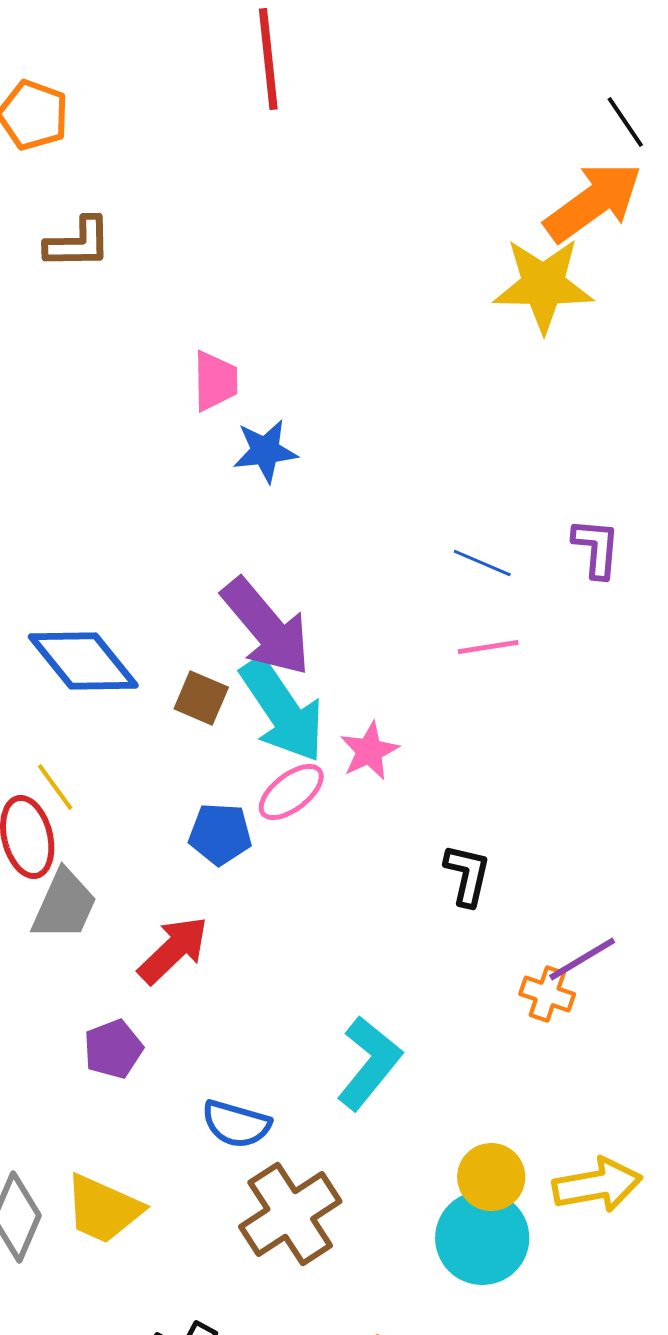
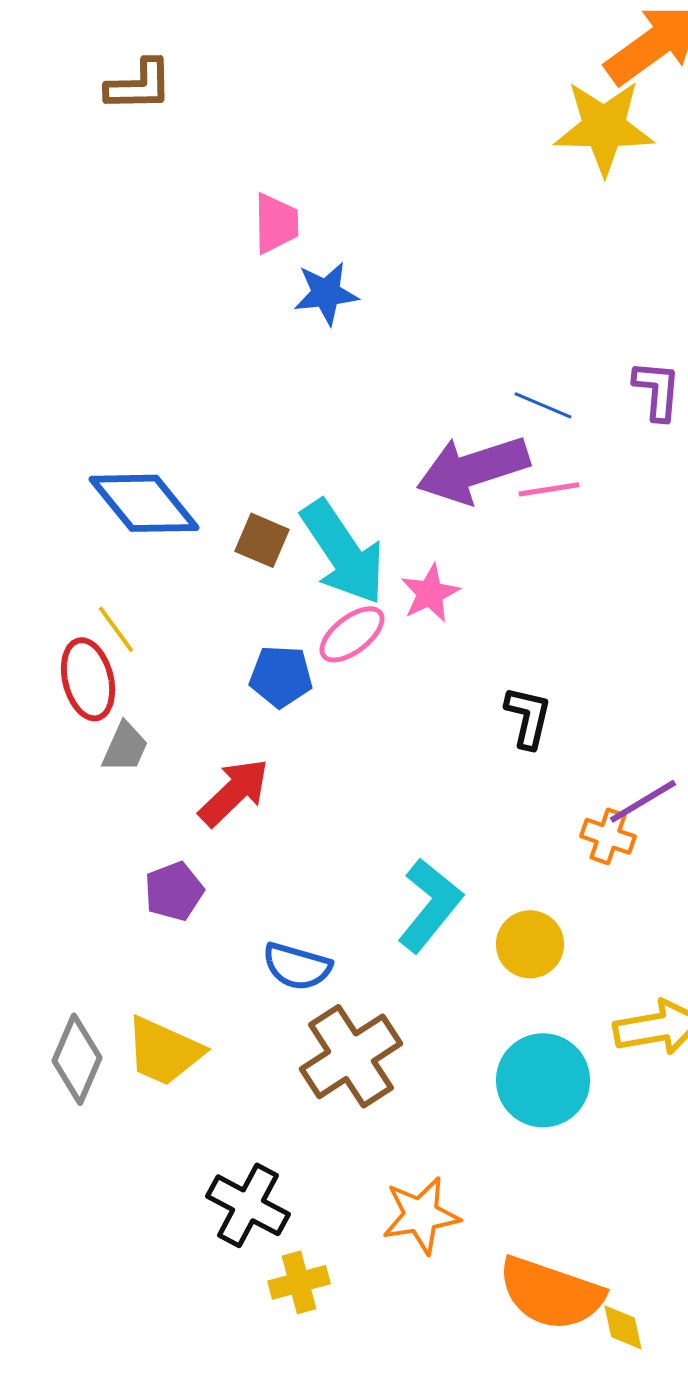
purple arrow: (266, 627) -> (473, 469), moved, turned 112
gray trapezoid: (64, 905) -> (125, 747), size x0.7
yellow circle: (491, 1177) -> (530, 944), moved

